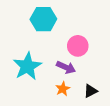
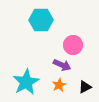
cyan star: (27, 66) -> (26, 82), moved

